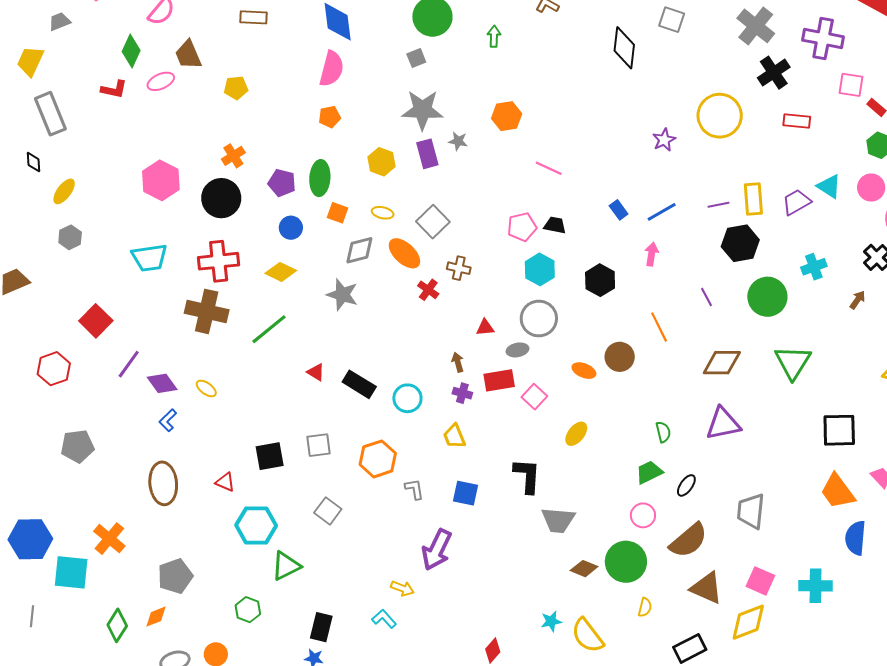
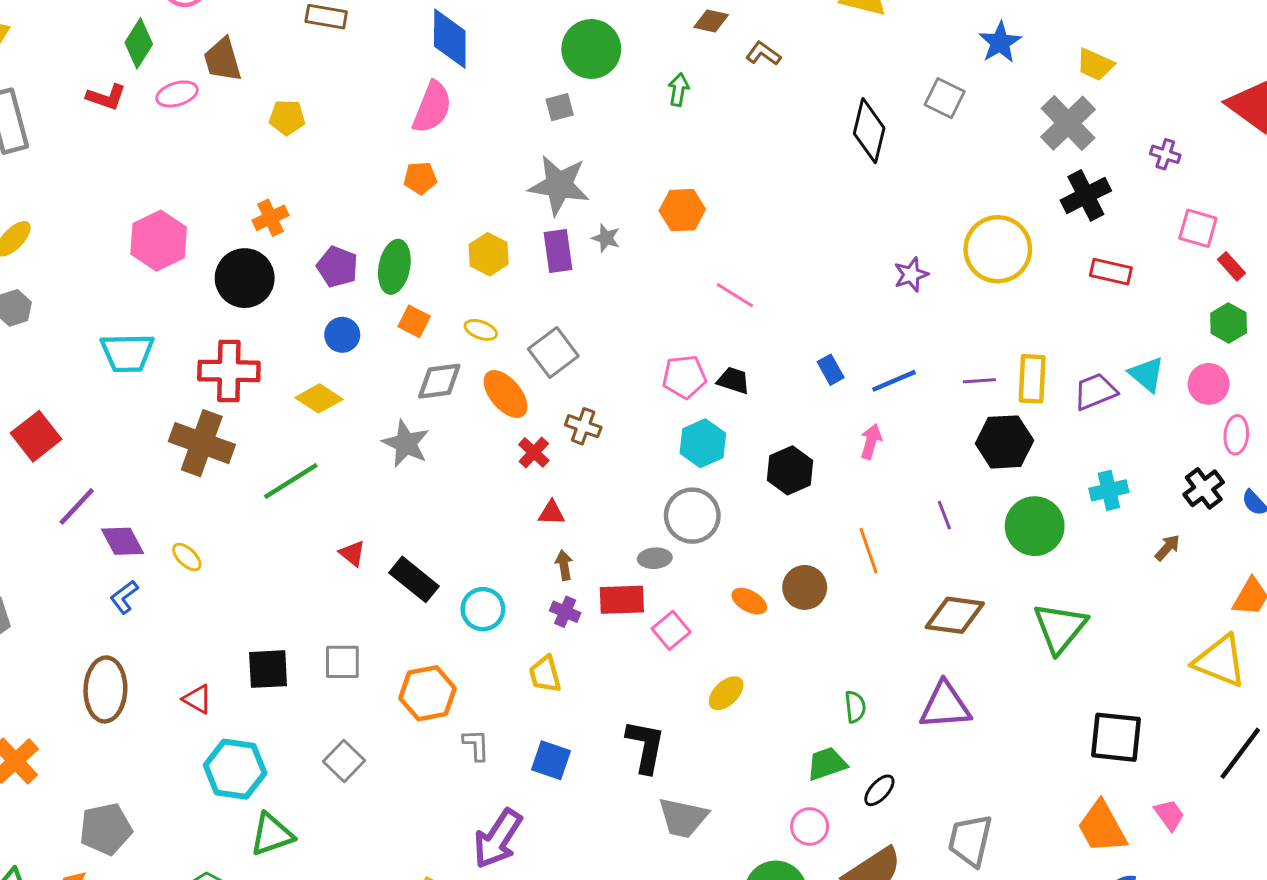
purple cross: (823, 38) -> (1165, 154), size x0.5
red triangle: (485, 328) -> (552, 513), moved

